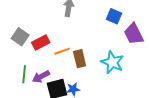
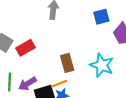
blue square: (114, 16) -> (101, 17), turned -35
orange line: (62, 51) -> (59, 84), moved

